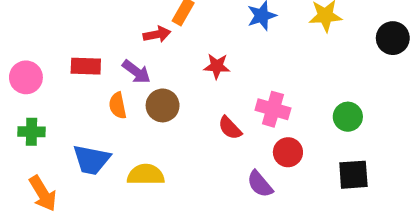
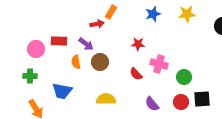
red star: (217, 66) -> (138, 44), moved
pink circle: (26, 77) -> (36, 49), moved
green circle: (348, 117) -> (184, 77), moved
red circle: (288, 152) -> (181, 102), moved
yellow semicircle: (146, 175) -> (106, 99), moved

